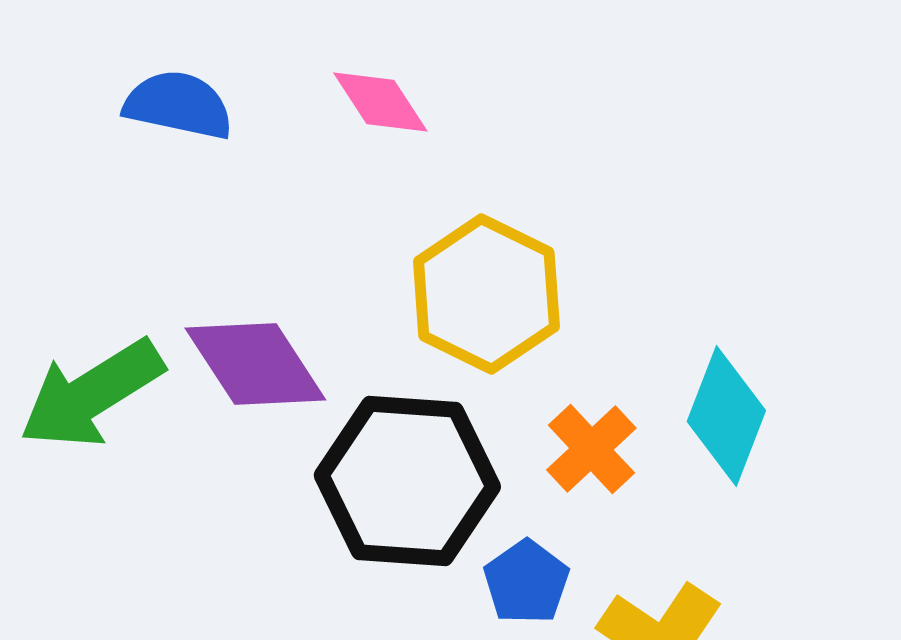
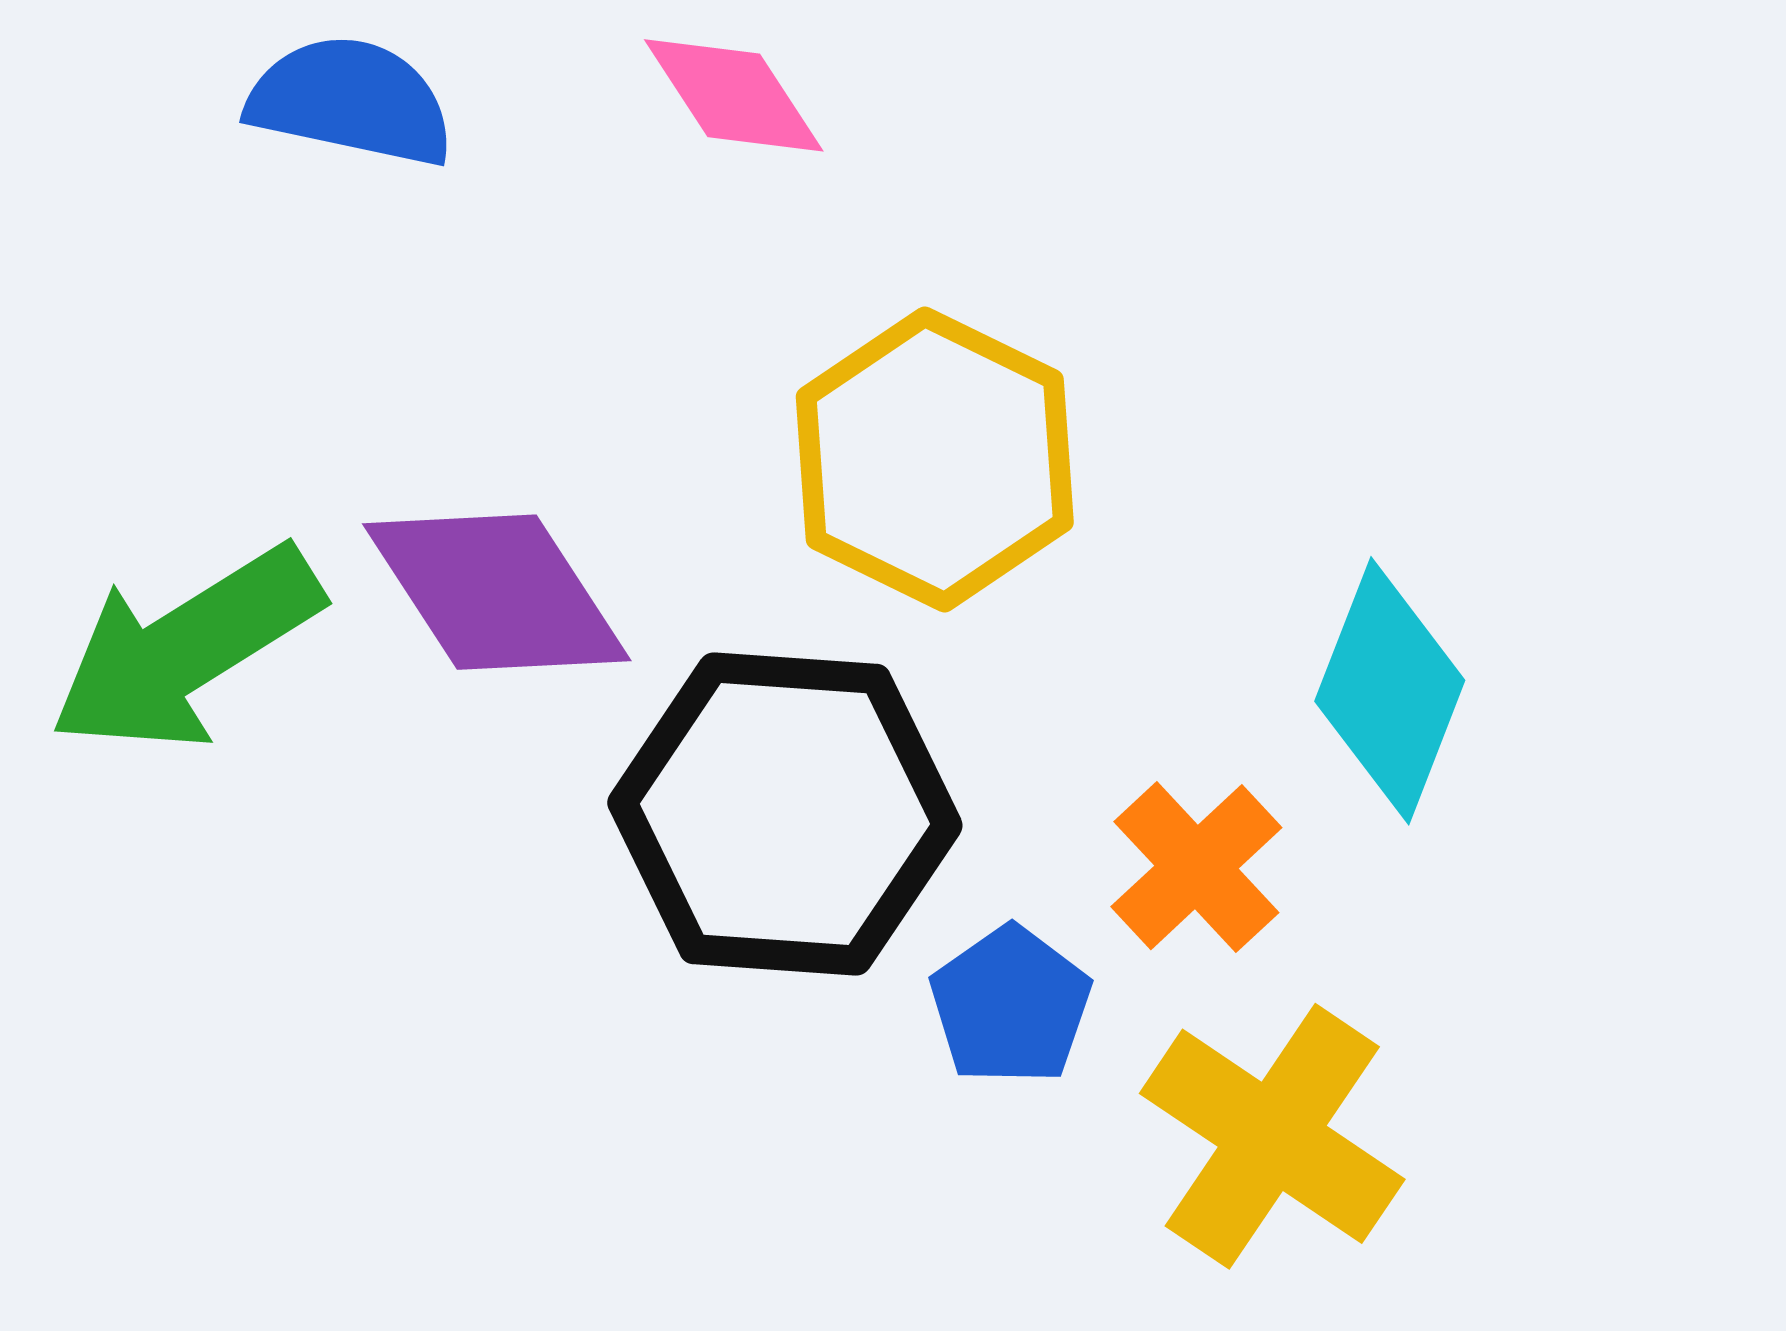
orange cross: (591, 449) -> (1196, 867), moved

